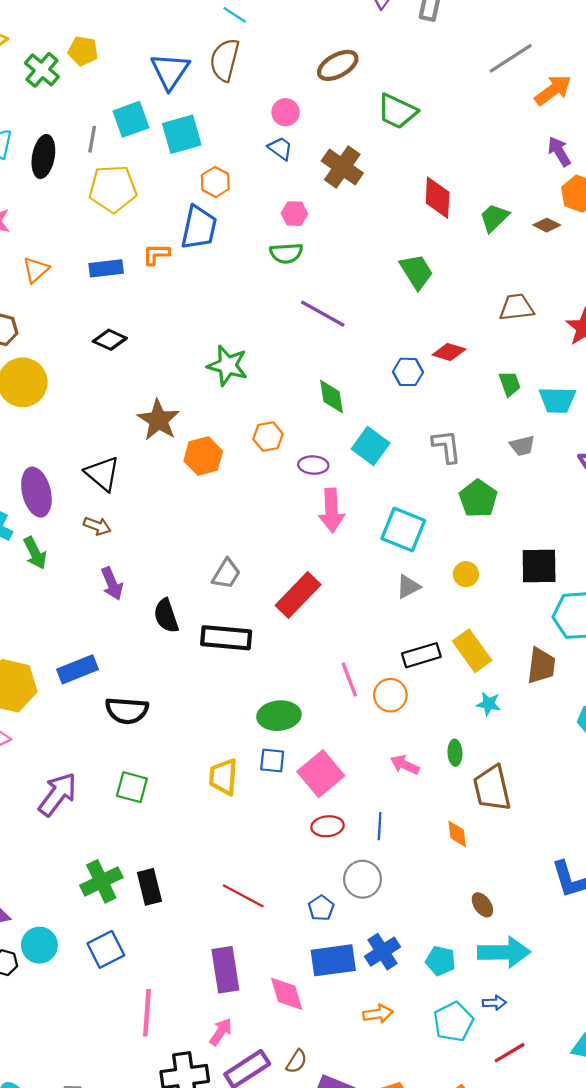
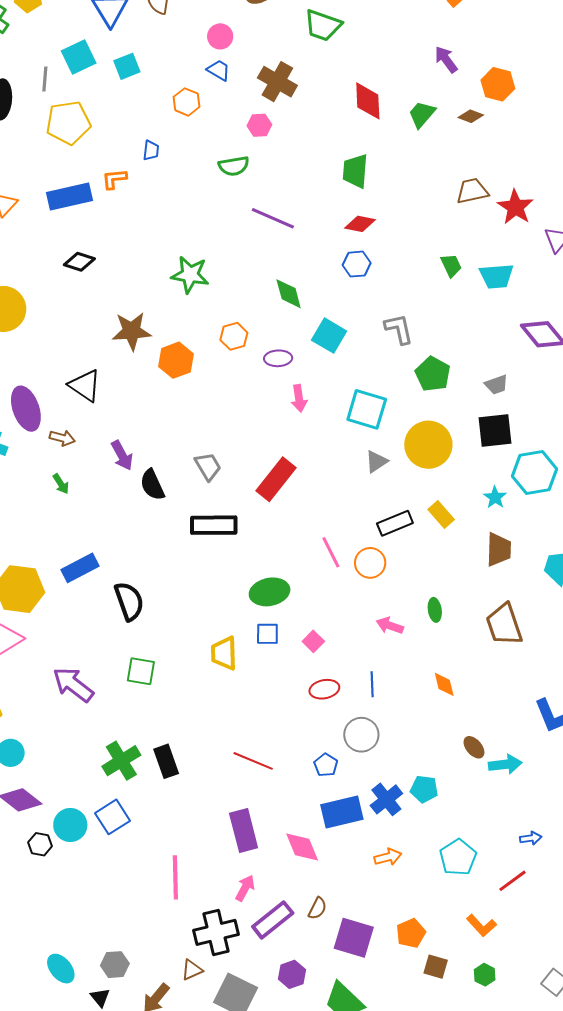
cyan square: (182, 134) -> (127, 66), size x0.7
purple arrow: (559, 152) -> (446, 59), moved
orange hexagon: (215, 182) -> (187, 102), moved
pink hexagon: (294, 214) -> (259, 125), moved
blue trapezoid: (199, 228) -> (151, 150), size x0.5
blue rectangle: (106, 268) -> (70, 196), size x1.4
green trapezoid: (416, 272) -> (355, 171), turned -138
brown trapezoid: (516, 307) -> (472, 191), moved
red diamond: (449, 352) -> (360, 224), moved
brown star: (158, 420) -> (132, 331), turned -30
gray trapezoid: (522, 446) -> (496, 385), moved
pink arrow: (331, 510) -> (299, 398), size x0.7
brown arrow: (97, 526) -> (62, 438), moved
green arrow: (35, 553) -> (61, 484), moved, size x0.7
gray trapezoid: (226, 574) -> (208, 466), turned -56
yellow circle: (466, 574) -> (428, 445), size x2.0
purple arrow: (112, 584) -> (122, 455), moved
black semicircle: (166, 616) -> (152, 485), moved
yellow rectangle: (472, 651) -> (441, 515), size x0.7
brown trapezoid: (541, 666) -> (499, 550), moved
cyan star: (489, 704) -> (495, 497), moved, turned 30
black semicircle: (127, 711) -> (129, 601), turned -108
pink square: (321, 774) -> (313, 641), size x0.5
brown trapezoid: (492, 788) -> (504, 625), moved
purple arrow: (58, 794) -> (73, 685), turned -84
blue square: (106, 949) -> (113, 817), moved
cyan arrow: (504, 952) -> (505, 764), moved, size x0.7
cyan pentagon: (441, 961) -> (424, 789), moved
blue arrow: (494, 1003) -> (531, 838), moved

